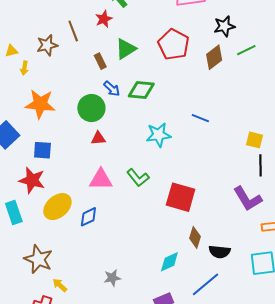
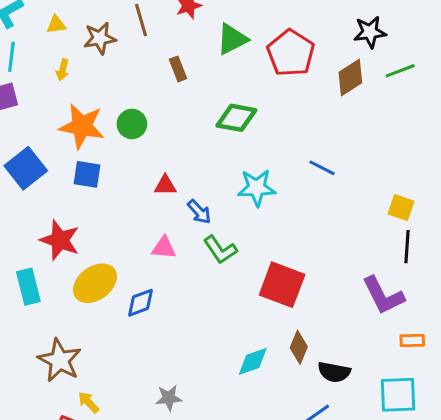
green triangle: (126, 49) -> (232, 39), moved
yellow triangle: (12, 51) -> (56, 25), moved
blue arrow: (112, 89) -> (199, 212), moved
green circle: (91, 108) -> (132, 124), moved, size x0.7
blue square: (42, 150) -> (87, 174), moved
pink triangle: (101, 179) -> (164, 248), size x0.7
cyan diamond: (169, 262) -> (253, 361), moved

